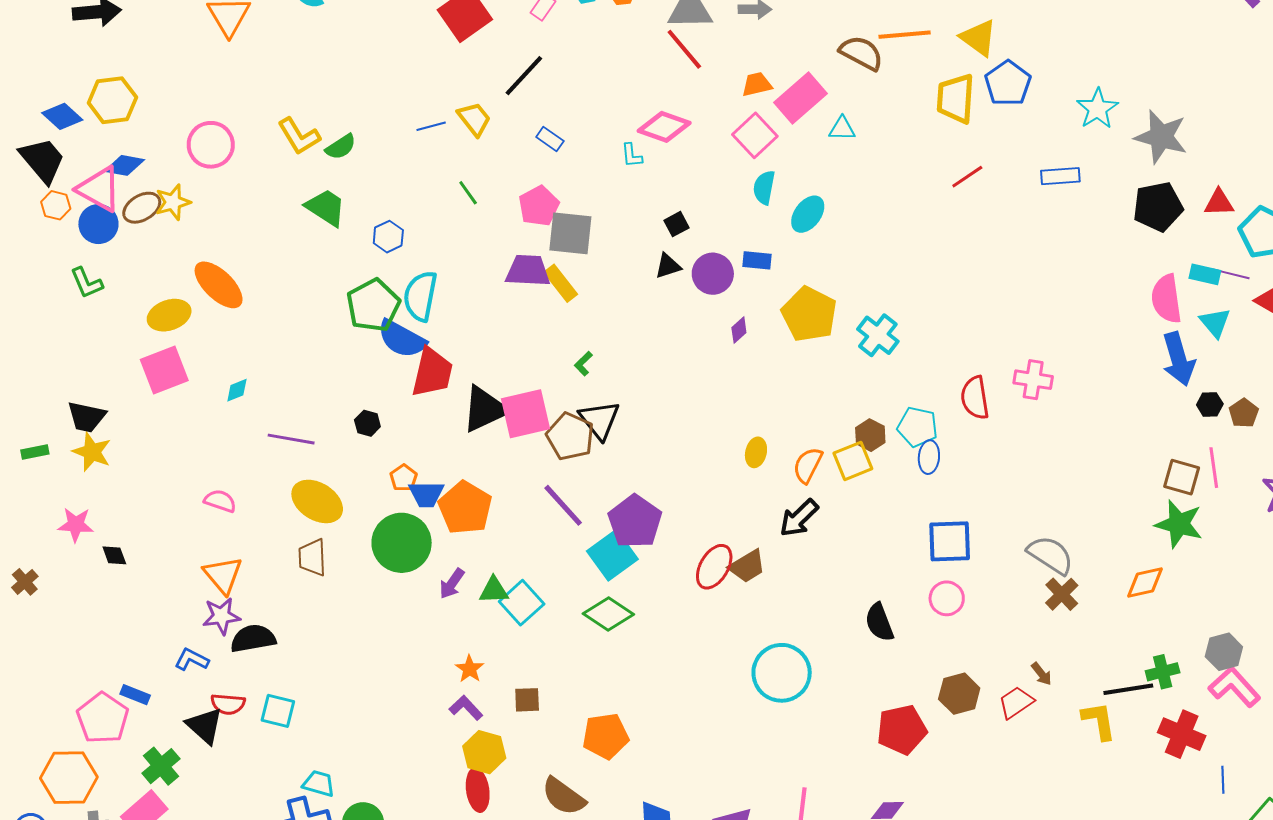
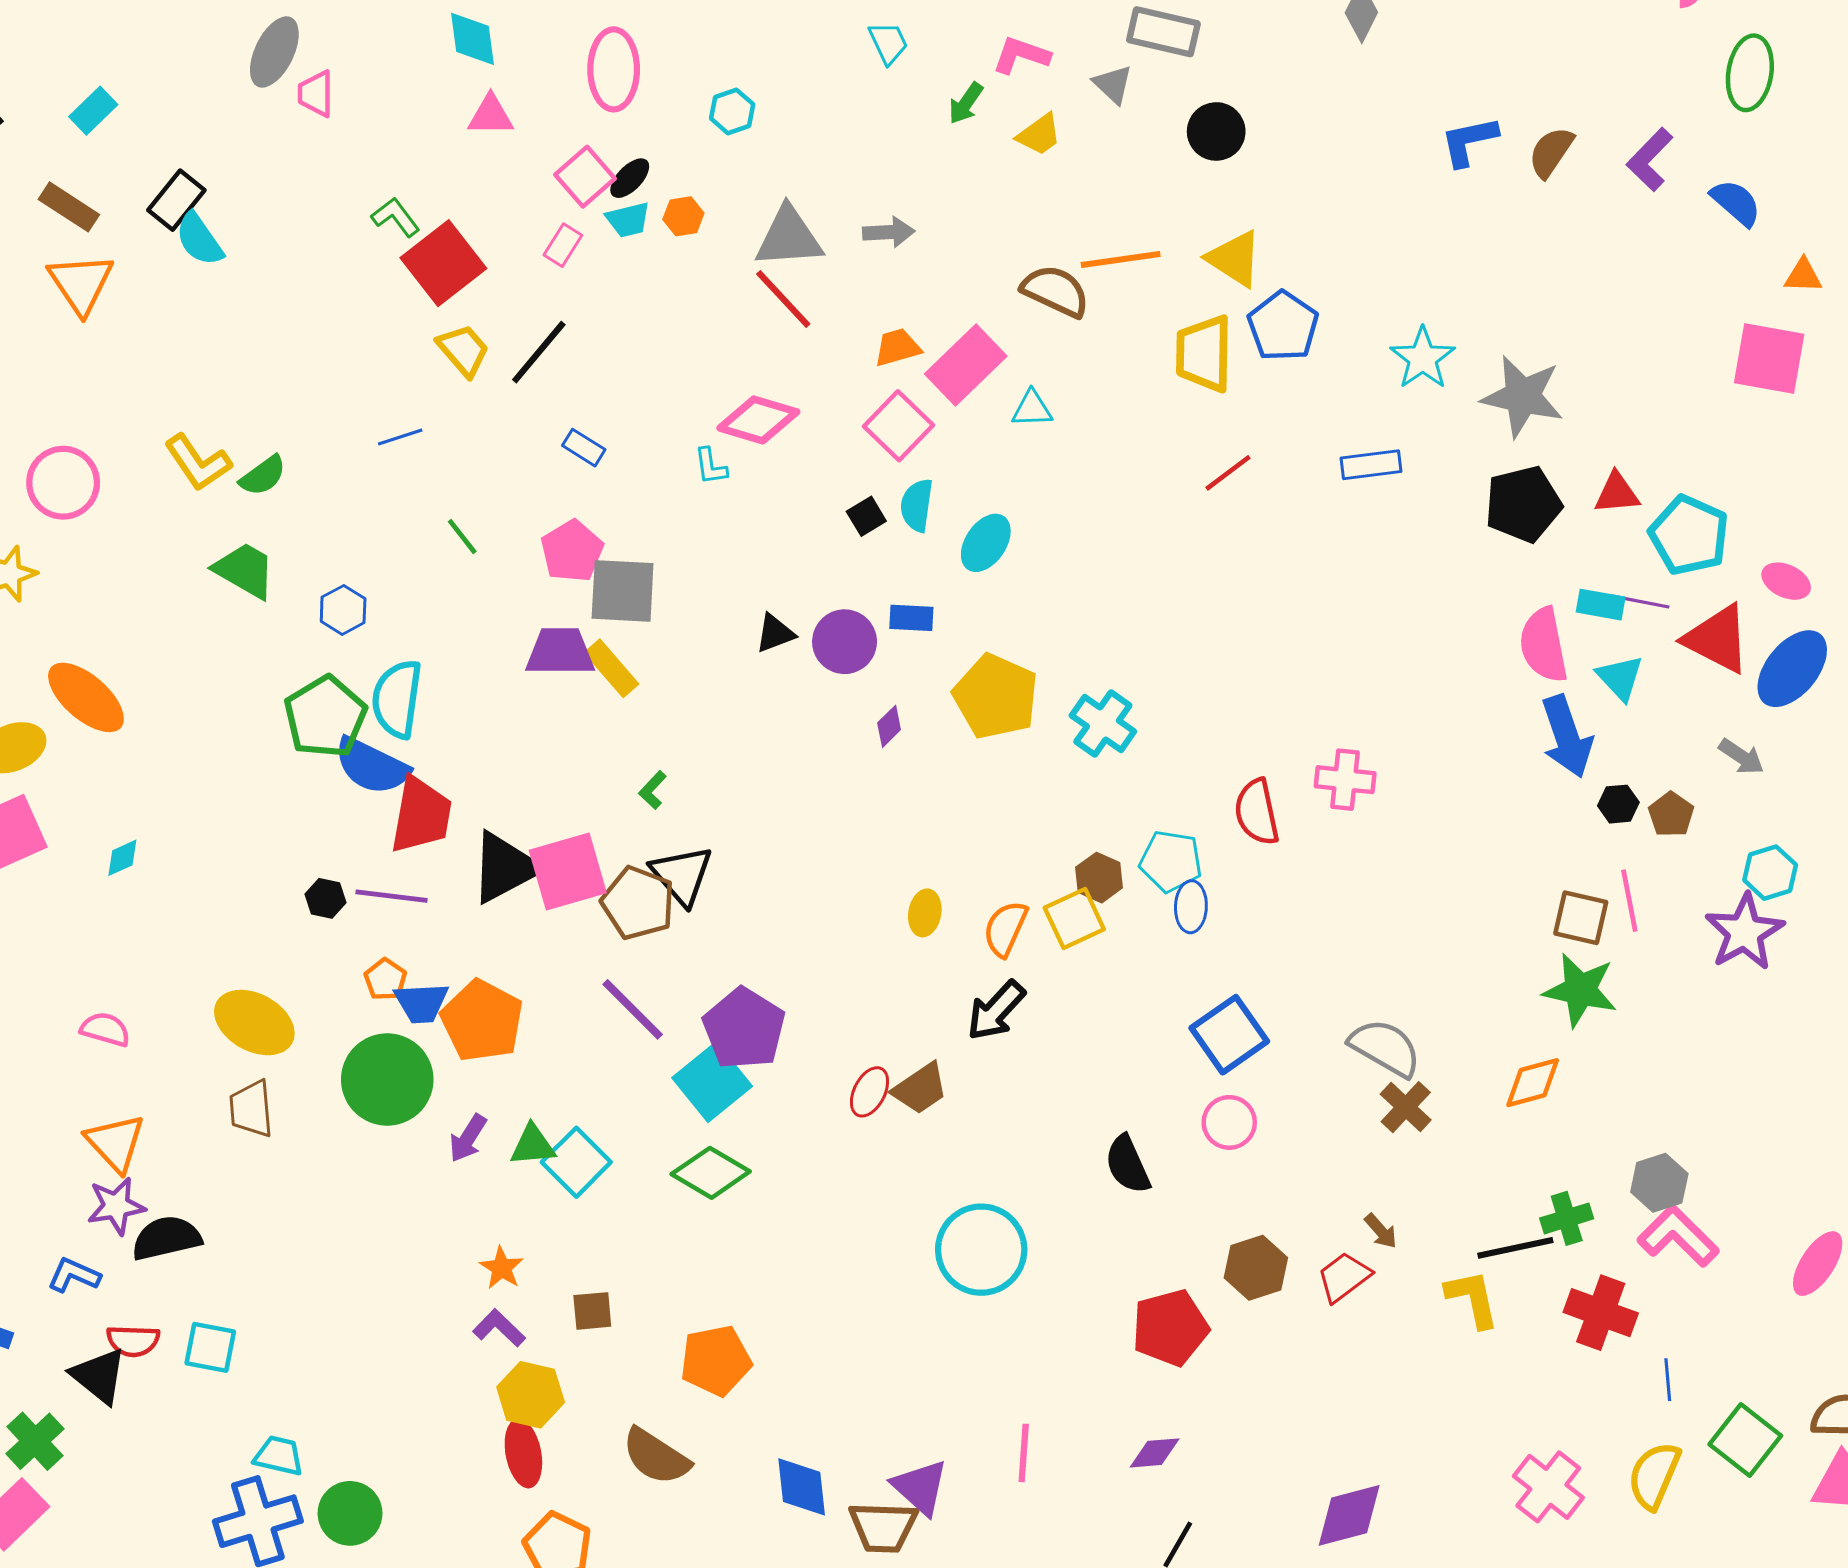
yellow trapezoid: (474, 119) -> (463, 350), moved
black square: (677, 224) -> (866, 516), moved
purple line: (291, 439) -> (392, 896), moved
blue square: (950, 541) -> (1229, 1035), turned -30
red ellipse: (714, 567) -> (869, 1092), size x0.7

